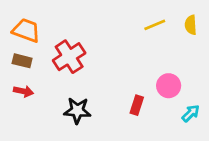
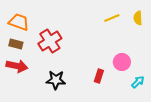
red arrow: (23, 91) -> (17, 66), size x1.5

